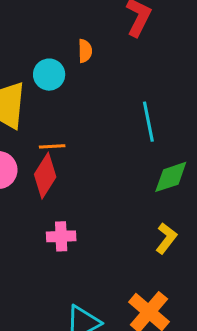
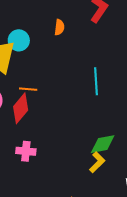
cyan circle: (49, 75) -> (19, 40), moved
green diamond: (171, 177) -> (103, 144), moved

